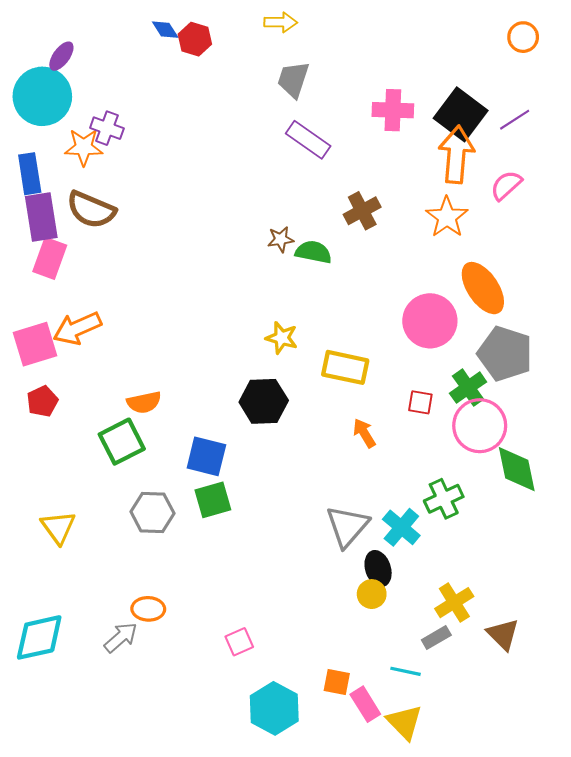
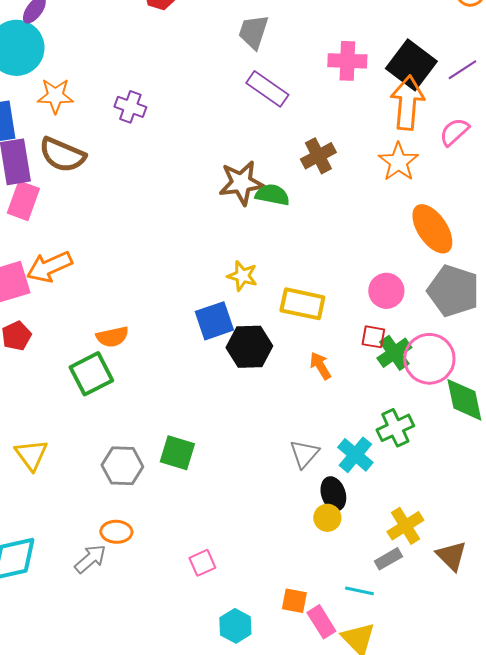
purple cross: (107, 128) -> (130, 107), moved
brown star: (281, 239) -> (241, 183), size x1.8
pink circle: (430, 321) -> (386, 291), moved, size x0.7
green cross: (468, 388) -> (394, 353), moved
black hexagon: (264, 401) -> (249, 347), moved
blue square: (206, 456) -> (214, 321), moved, turned -33
green square: (213, 500) -> (177, 453), moved, turned 33
gray hexagon: (152, 513) -> (122, 466), moved
gray triangle: (347, 526) -> (304, 454), size x0.7
cyan hexagon: (274, 708) -> (235, 626), size x0.7

